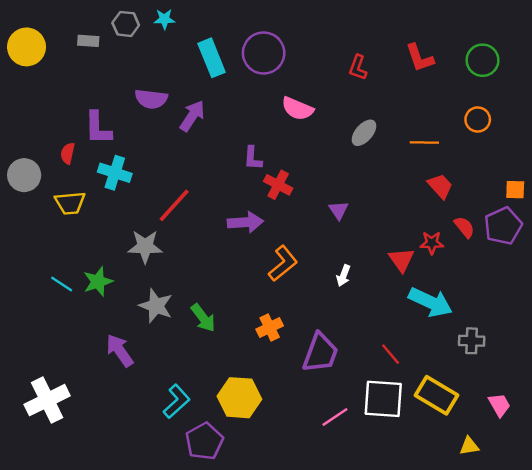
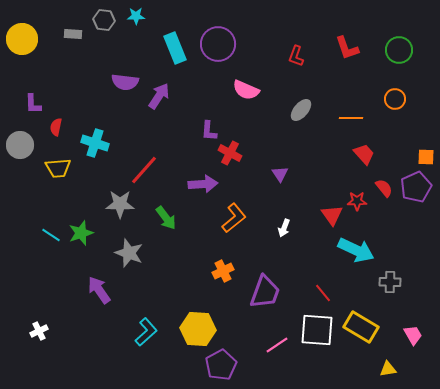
purple L-shape: (98, 128) -> (33, 104), moved, size x0.7
green arrow: (203, 318) -> (166, 218), moved
white cross: (47, 400) -> (39, 331), size x0.5
purple pentagon: (204, 441) -> (221, 365), moved

